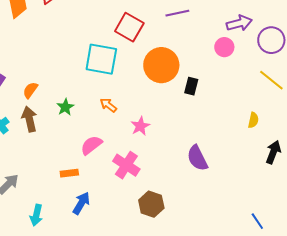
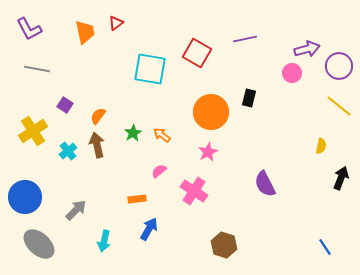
cyan square: (101, 59) -> (150, 69), moved
orange circle: (161, 65) -> (211, 112), moved
black rectangle: (191, 86) -> (249, 98), moved
orange arrow: (108, 105) -> (162, 135), moved
pink semicircle: (91, 145) -> (159, 171), size x0.7
brown hexagon: (151, 204) -> (224, 245), moved

